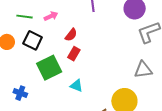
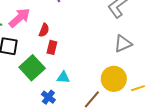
pink arrow: (51, 16) -> (20, 18), size x1.6
blue cross: (20, 93) -> (48, 97), moved, turned 32

